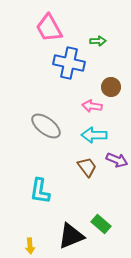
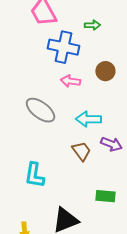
pink arrow: (92, 106) -> (70, 81), moved
green rectangle: (101, 224) -> (105, 196), moved, turned -36

